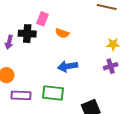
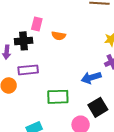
blue arrow: (68, 66) -> (91, 78), moved
purple rectangle: (21, 95) -> (28, 70), moved

